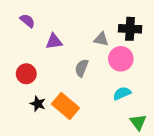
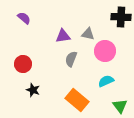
black cross: (130, 29) -> (121, 17), moved
purple triangle: (54, 41) -> (63, 36), moved
orange rectangle: (65, 106) -> (77, 100), moved

